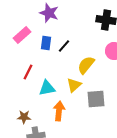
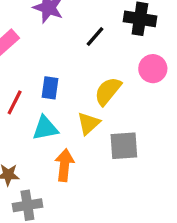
blue rectangle: (46, 43) -> (50, 88), moved
black line: (64, 46) -> (95, 36), moved

